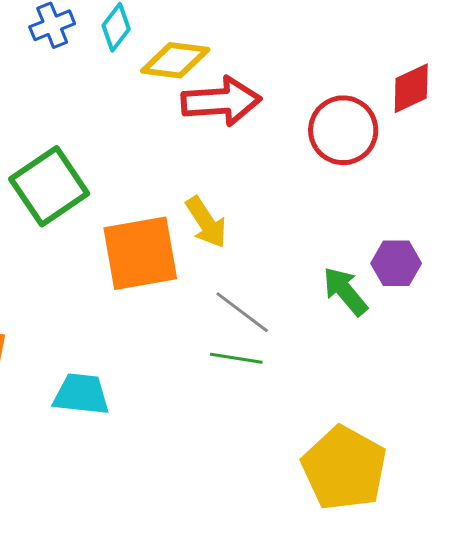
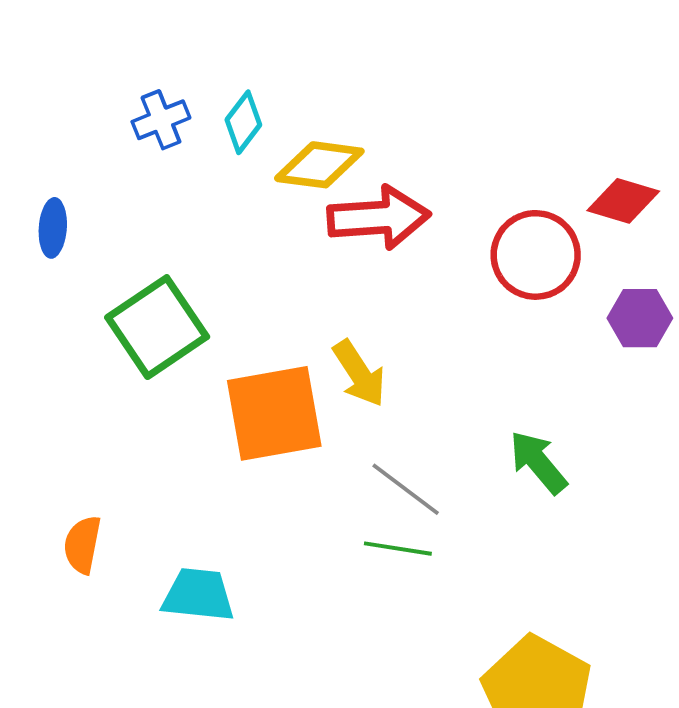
red diamond: (411, 88) -> (623, 201), turned 42
purple hexagon: (396, 263) -> (640, 318), moved

